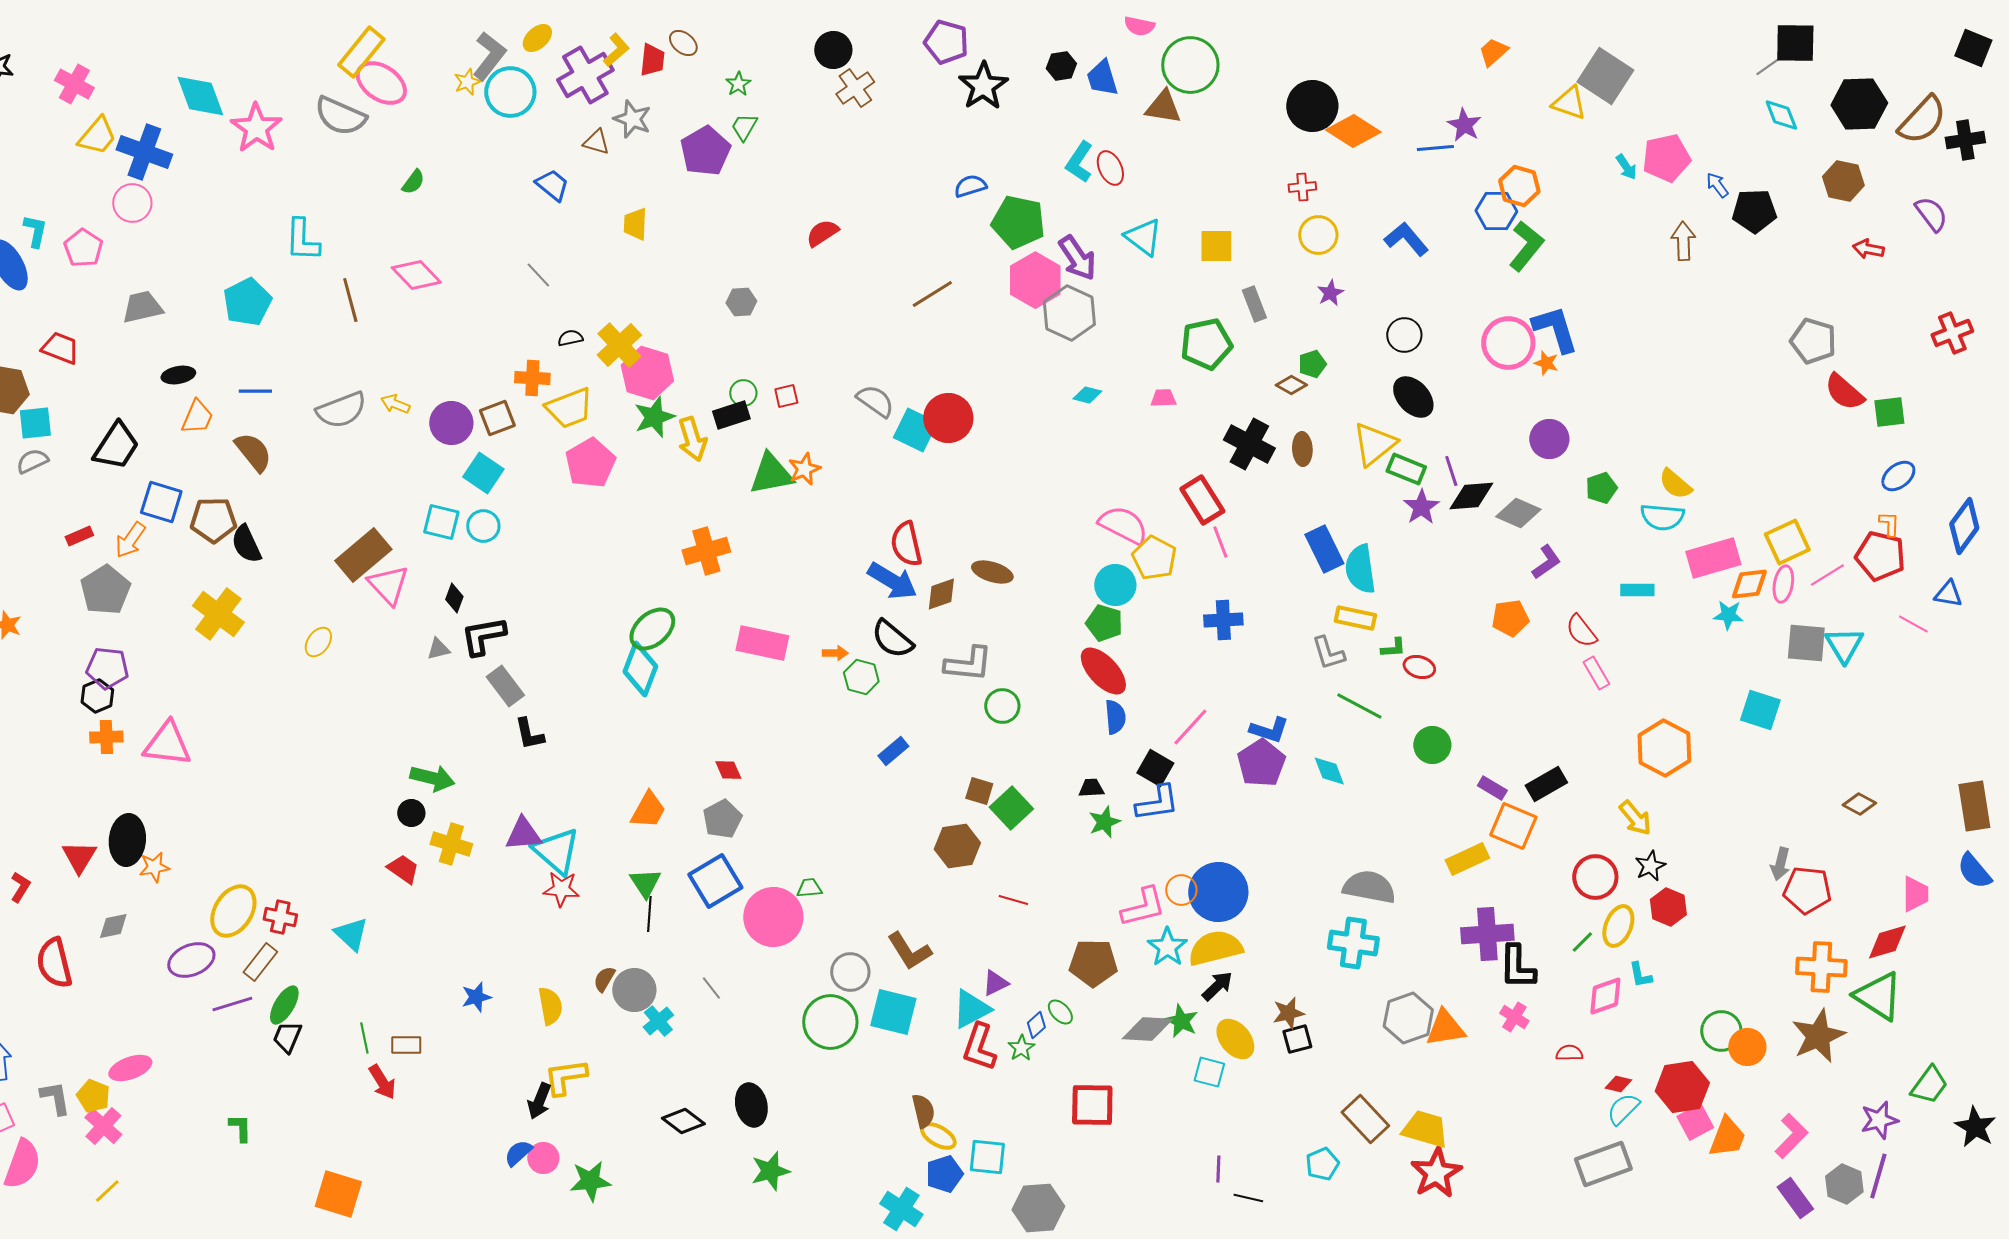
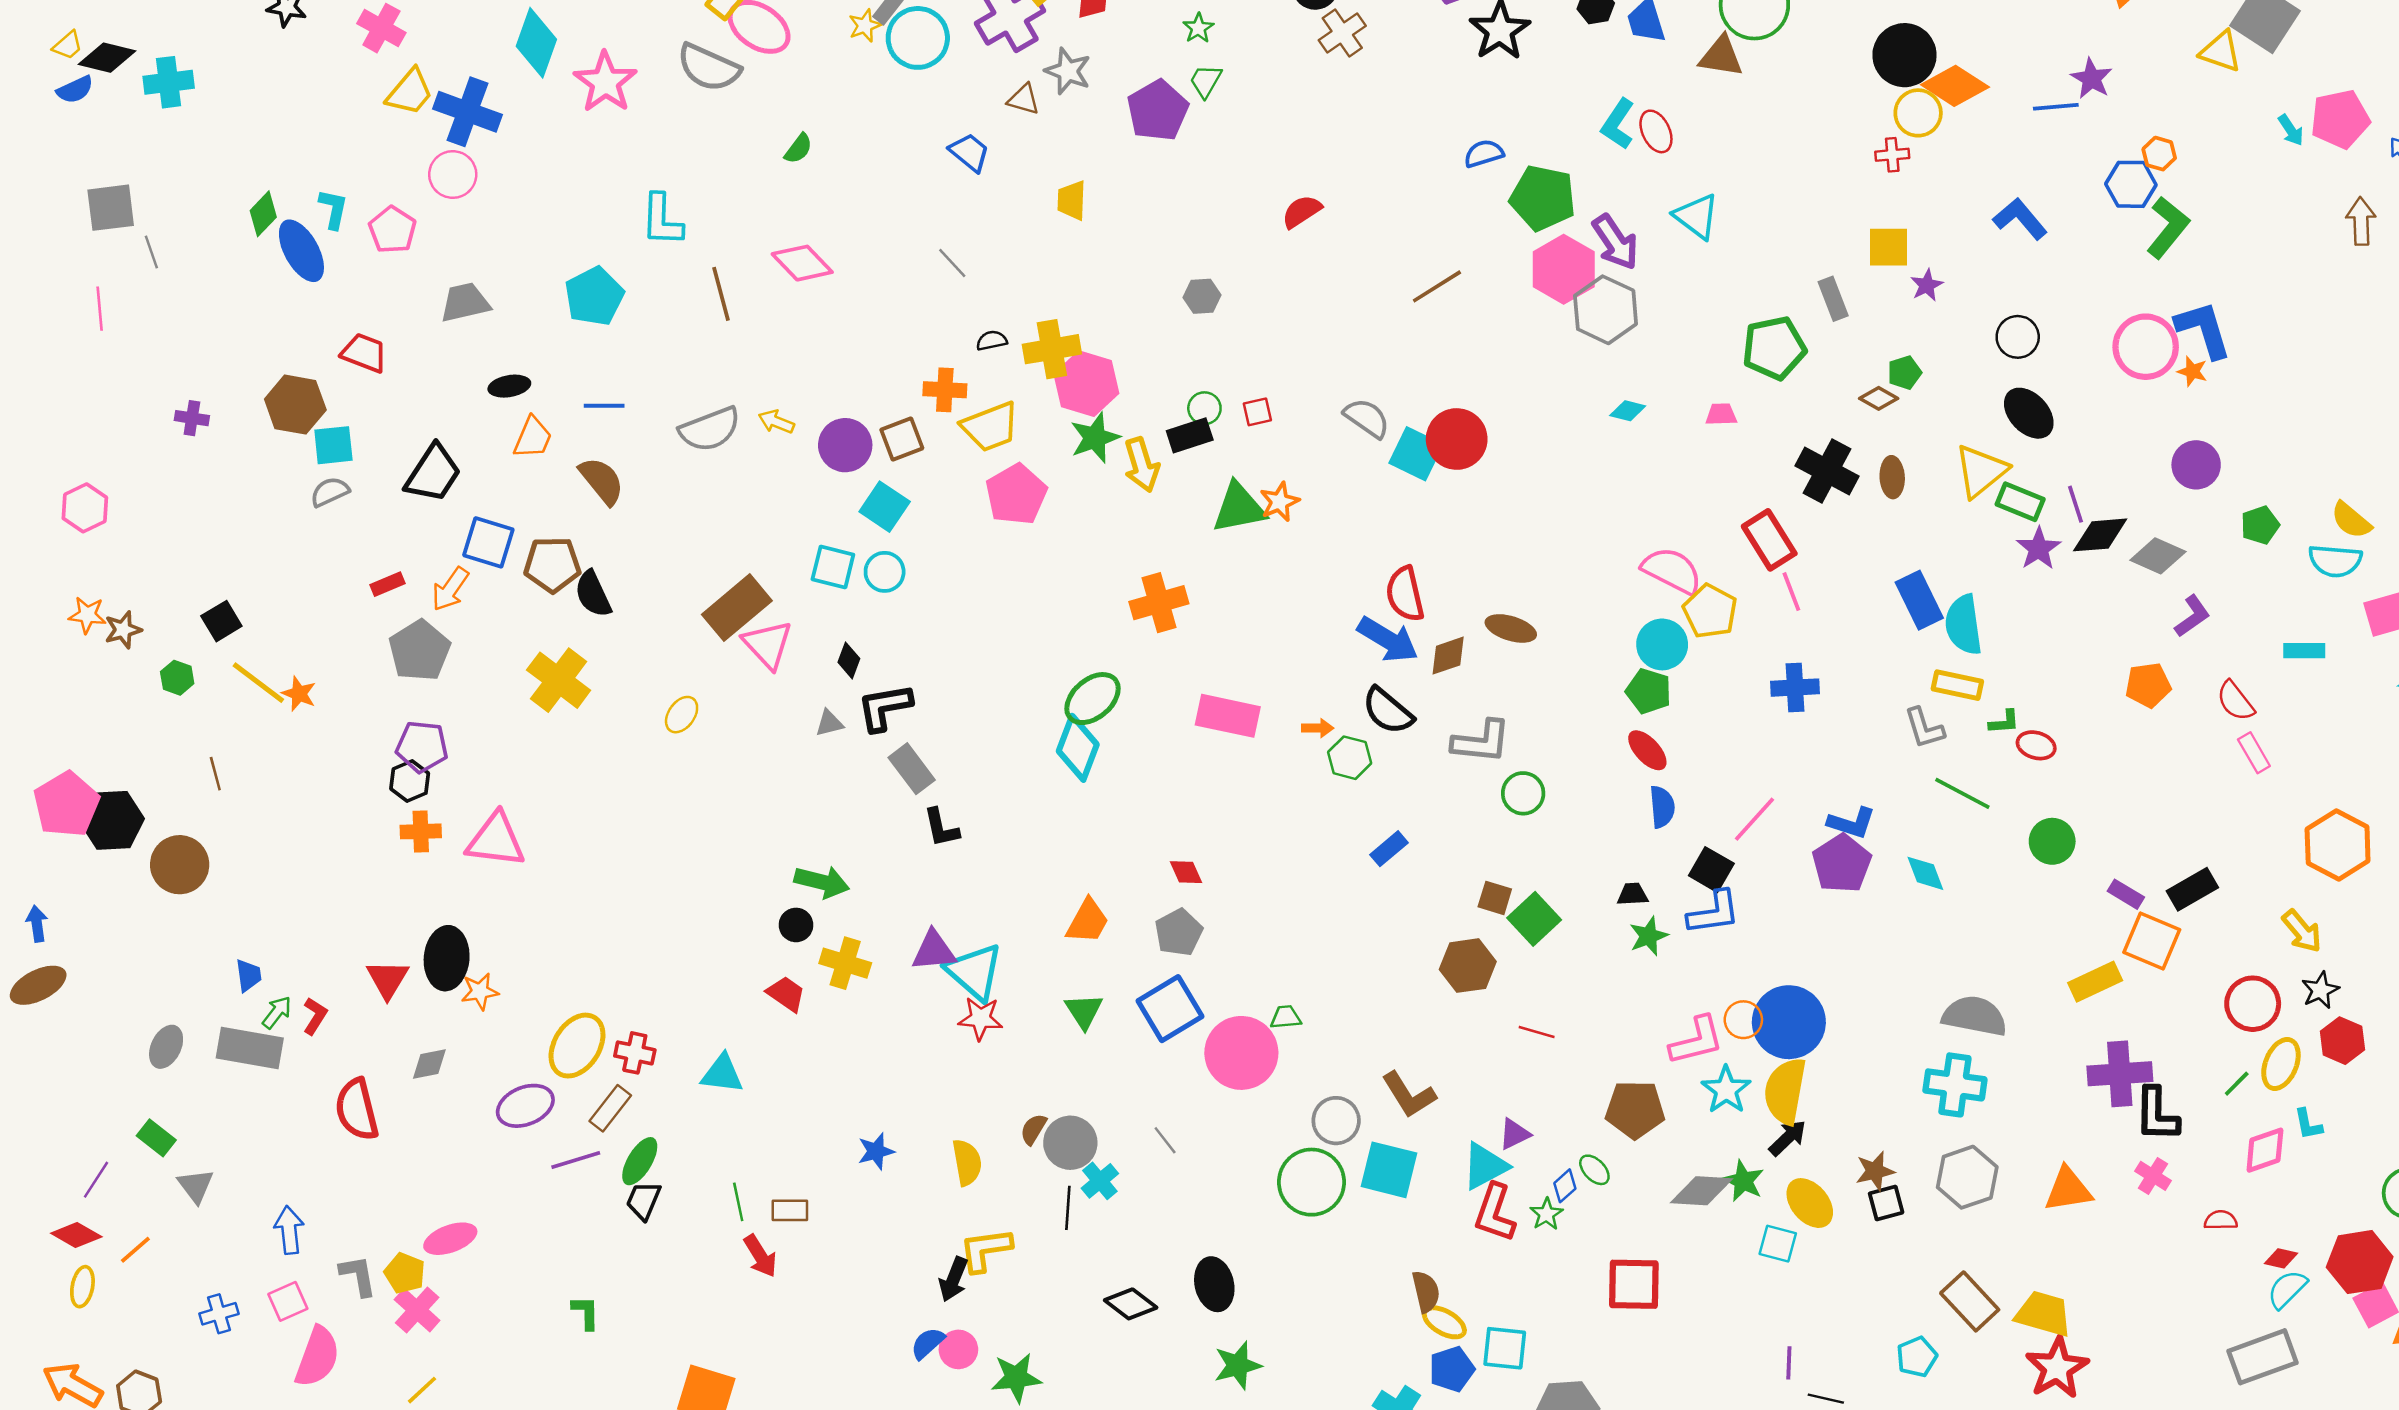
cyan diamond: (200, 96) -> (536, 43), turned 40
orange hexagon: (1519, 186) -> (2159, 154), size x0.7
yellow circle: (1318, 235) -> (1918, 113), moved
yellow square: (1216, 246) -> (1889, 247), moved
yellow cross: (619, 345) -> (1052, 349), turned 33
red ellipse: (1103, 671) -> (1647, 750), size x0.7
black line: (649, 914) -> (1068, 1208), moved
cyan triangle: (351, 934) -> (722, 1074), turned -36
yellow semicircle: (1215, 948) -> (1785, 1091), turned -66
gray hexagon: (1408, 1018) -> (1967, 1177), moved

